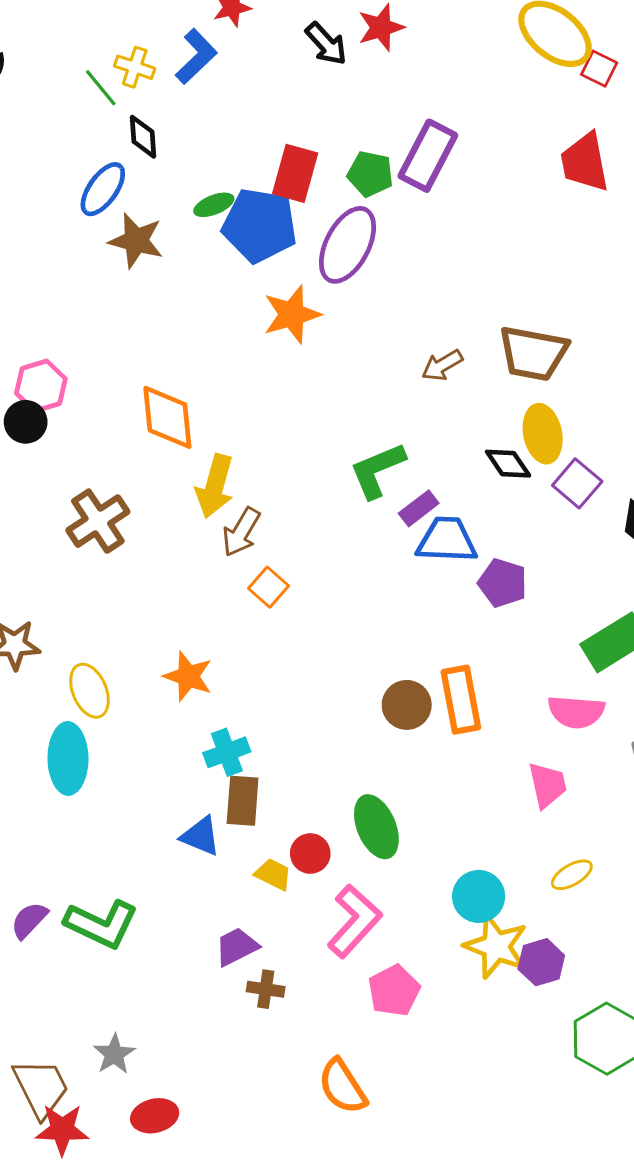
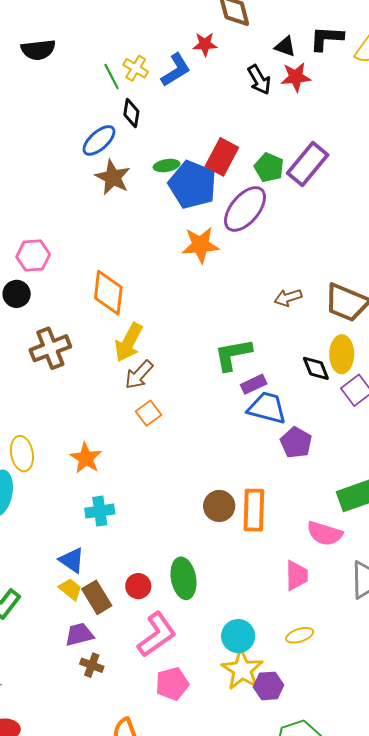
black circle: (26, 422) -> (17, 294), moved
brown rectangle: (243, 801) -> (97, 597), moved, turned -48
yellow trapezoid: (273, 874) -> (70, 589), moved

